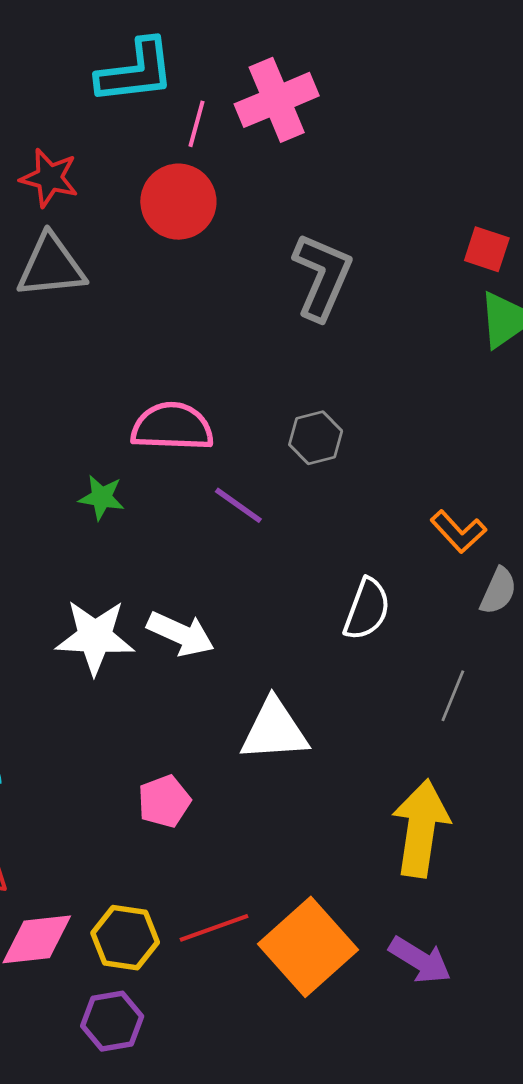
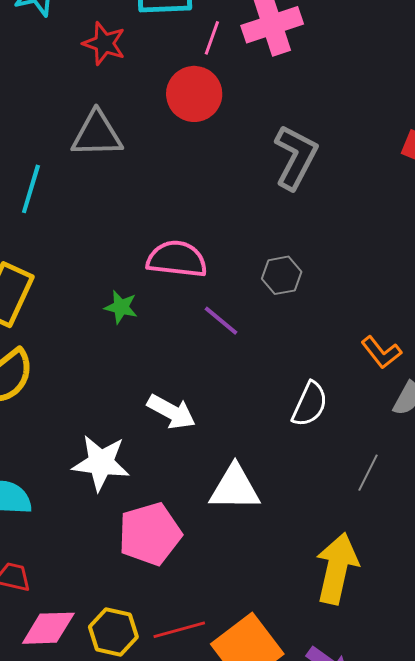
red star: (49, 178) -> (104, 43), moved
white star: (95, 637) -> (101, 463), moved
pink pentagon: (164, 801) -> (150, 534), size x1.6

